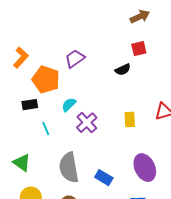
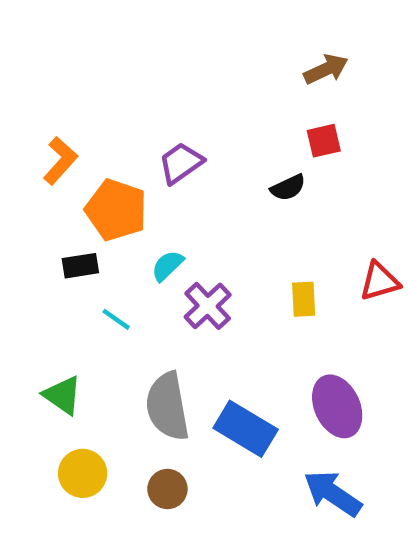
cyan line: (46, 129) -> (116, 319), turned -32
blue rectangle: (104, 178) -> (246, 429), size x1.5

